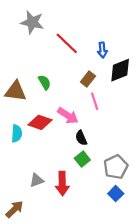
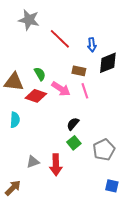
brown rectangle: (88, 79) -> (79, 71), turned 64
pink arrow: (68, 116) -> (61, 89), moved
red diamond: (40, 122) -> (36, 96), moved
black semicircle: (81, 138) -> (73, 124), turned 64
blue square: (116, 194) -> (112, 186), moved, turned -32

